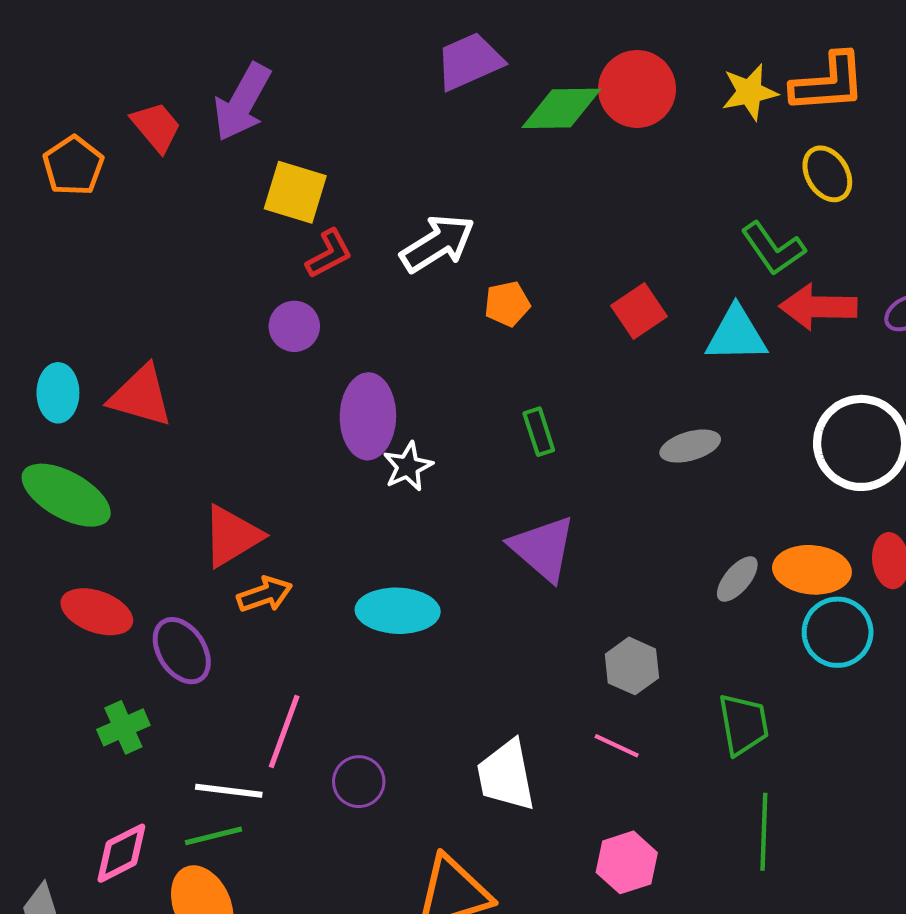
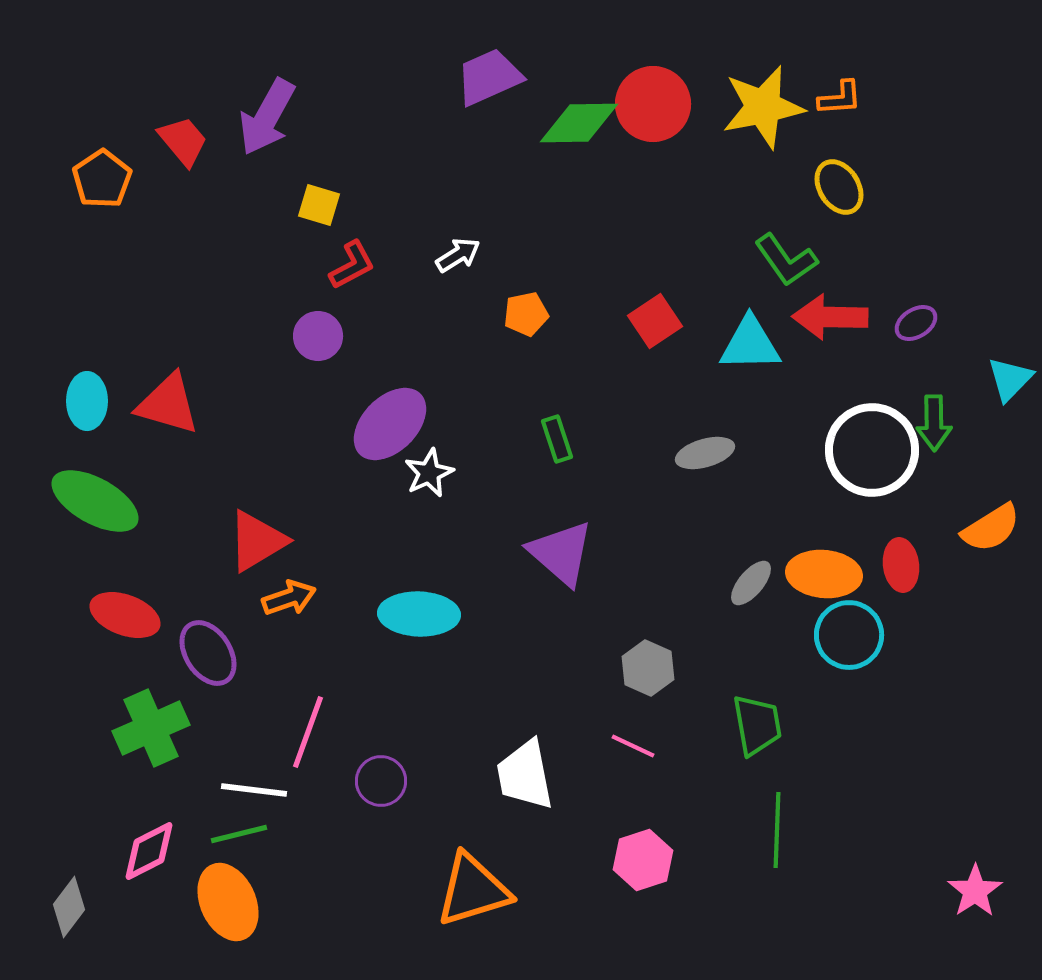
orange L-shape: (828, 83) -> (840, 98), size x0.6
yellow star: (750, 92) -> (763, 107), size x1.5
yellow square: (295, 192) -> (319, 205), size x0.7
white arrow: (438, 243) -> (458, 255), size x0.6
purple ellipse: (368, 416) -> (390, 424), turned 44
green cross: (123, 727) -> (151, 728), size x1.5

